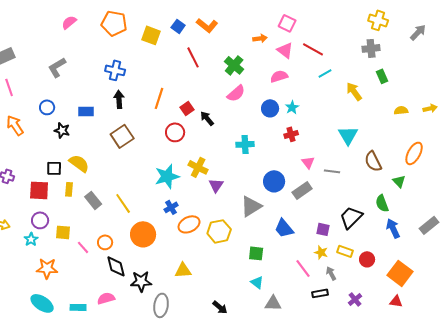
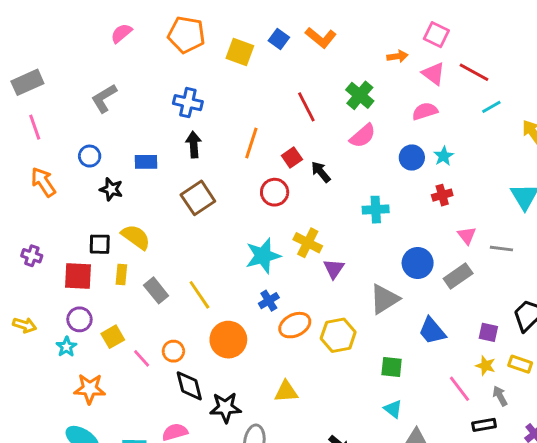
red line: (193, 57) -> (306, 107), moved
yellow square: (63, 232) -> (113, 337), turned -35

